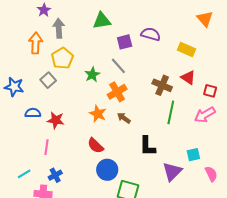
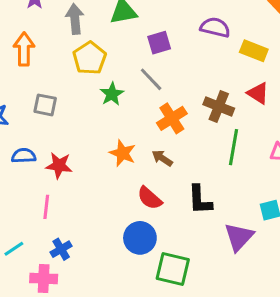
gray arrow: (59, 28) -> (75, 19), moved
purple semicircle: (151, 34) -> (215, 27), moved
yellow pentagon: (62, 58) -> (90, 58), moved
gray square: (48, 80) -> (45, 105), turned -35
orange cross: (117, 92) -> (172, 118), moved
red semicircle: (95, 146) -> (150, 198), moved

